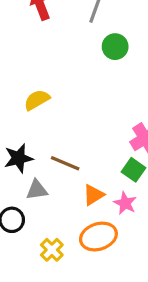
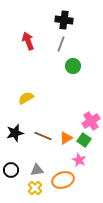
gray triangle: (37, 190) -> (37, 170), moved
orange triangle: (93, 195) -> (66, 138), moved

